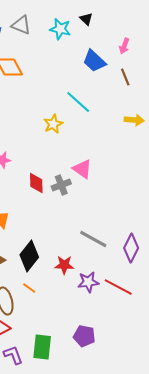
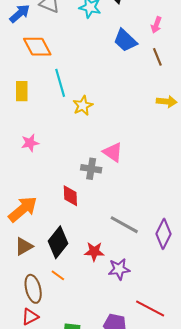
cyan line: (78, 102) -> (60, 83), moved, turned 32
red diamond: (36, 183) -> (70, 196), moved
gray cross: (61, 185) -> (91, 169), turned 30
red line: (118, 287) -> (150, 308), moved

